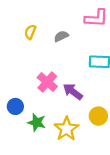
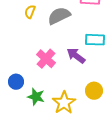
gray semicircle: (61, 36) -> (59, 16), size x1.6
purple arrow: (73, 92) -> (76, 56), moved

